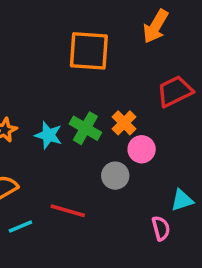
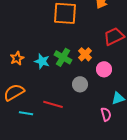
pink circle: (142, 149) -> (104, 69), moved
cyan line: (20, 227) -> (26, 113), turned 32

